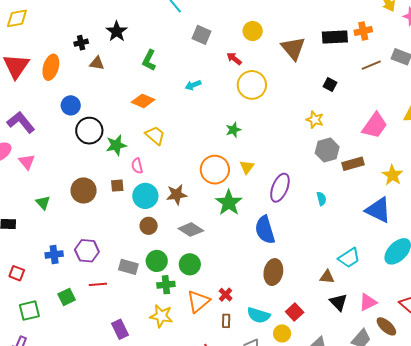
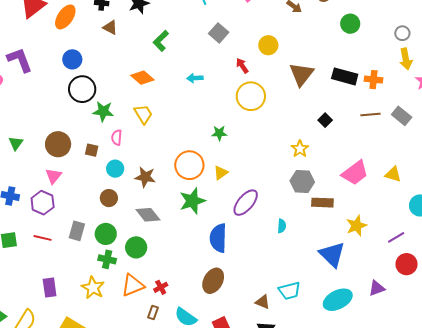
pink triangle: (27, 162) -> (53, 176), moved
cyan circle: (145, 196) -> (115, 169), size x0.7
gray rectangle: (128, 267) -> (77, 231), turned 72

